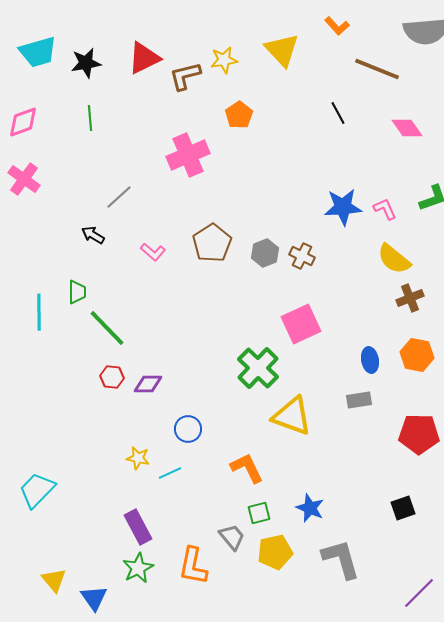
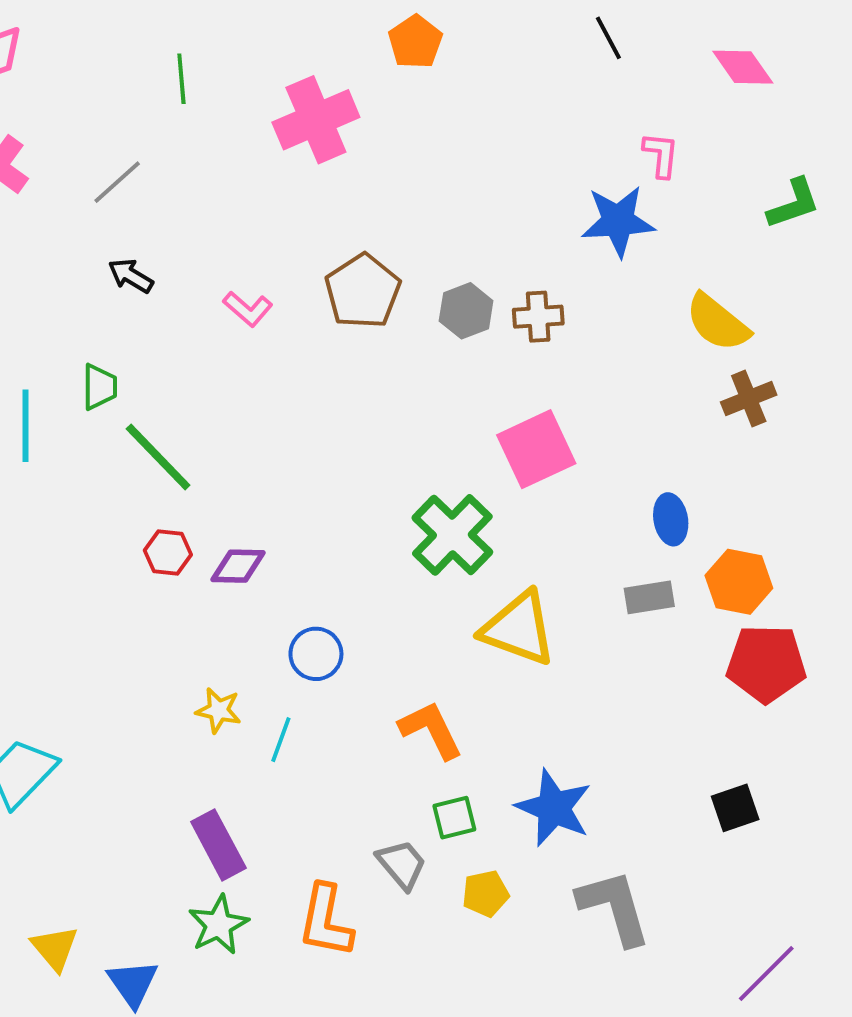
green line: (90, 118) -> (181, 79), moved
gray line: (119, 197) -> (117, 182), moved
pink L-shape: (385, 209) -> (661, 155), moved, turned 30
brown cross: (302, 256) -> (538, 317), turned -30
orange hexagon: (417, 355) -> (739, 582), moved
cyan line: (170, 473) -> (281, 740), turned -45
blue star: (310, 508) -> (554, 808), size x1.4
yellow pentagon: (275, 552) -> (486, 894), size x0.7

